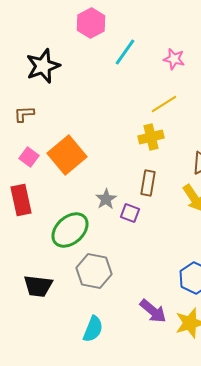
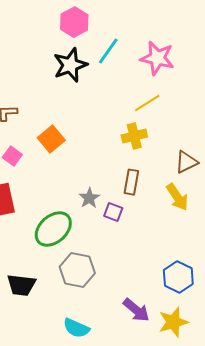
pink star: (174, 59) -> (157, 58), size x1.6
black star: (43, 66) -> (70, 65), moved
orange square: (67, 155) -> (51, 139), moved, size x0.7
cyan semicircle: (93, 329) -> (76, 328), turned 92

